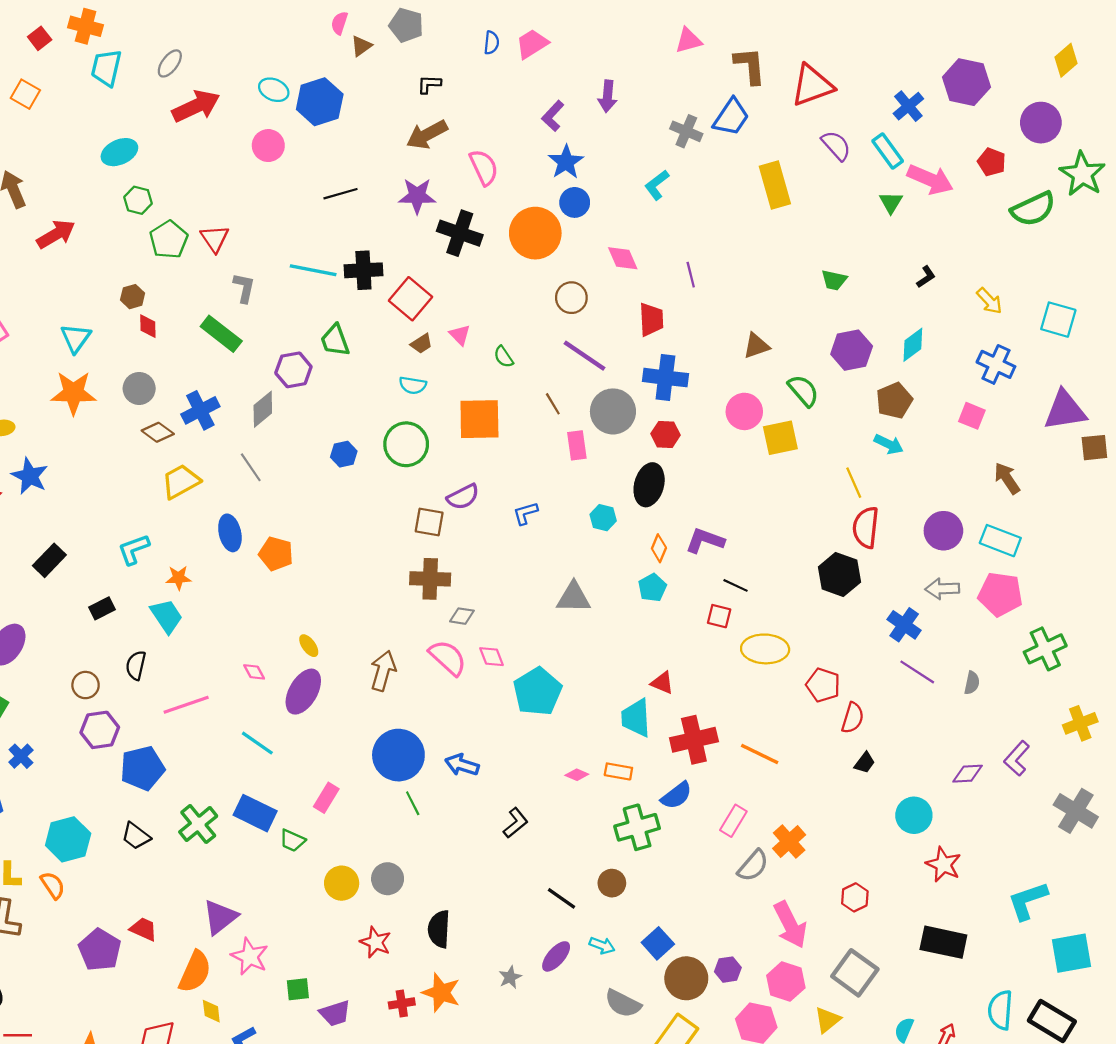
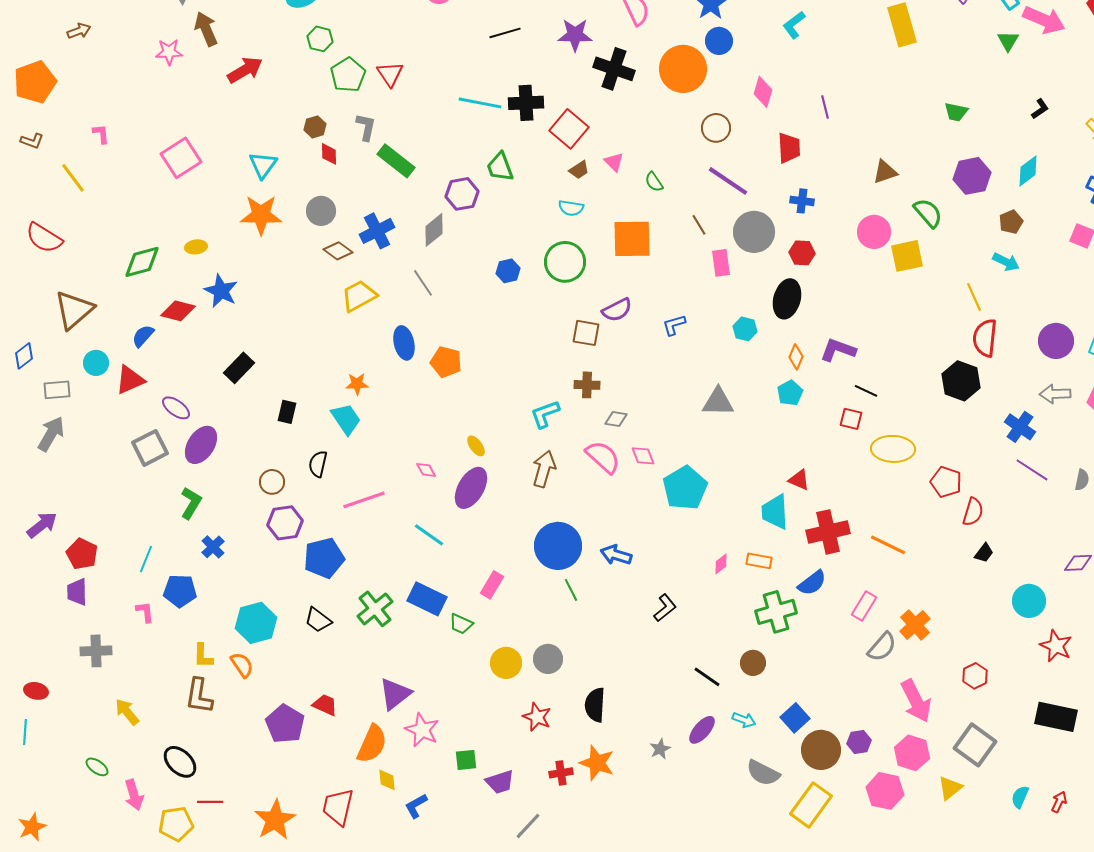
pink diamond: (623, 258) -> (763, 92), turned 40
gray L-shape: (244, 288) -> (366, 127), moved
blue cross: (665, 378) -> (802, 201), size x0.6
brown pentagon: (894, 401) -> (1011, 222), size x0.7
cyan L-shape: (134, 549) -> (545, 414), moved
brown cross: (430, 579) -> (587, 385), size x0.7
black rectangle: (102, 608) -> (287, 412), turned -50
pink diamond: (577, 775) -> (721, 564), turned -60

